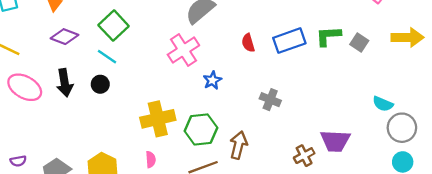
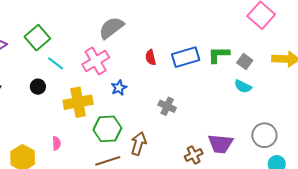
cyan line: (107, 57) -> (56, 63), moved
black circle: (100, 84) -> (38, 87), moved
cyan semicircle: (383, 104) -> (243, 86), moved
yellow cross: (158, 119) -> (78, 102), moved
gray circle: (402, 128) -> (264, 135), moved
pink semicircle: (151, 159) -> (57, 143), moved

